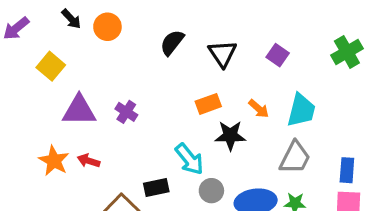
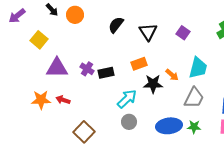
orange arrow: (259, 109) -> (172, 75), moved
cyan arrow: (189, 159) -> (127, 99), turned -95
orange star: (54, 161) -> (41, 100), turned -30
black rectangle: (156, 187) -> (106, 73), moved
gray circle: (211, 191) -> (129, 122), moved

